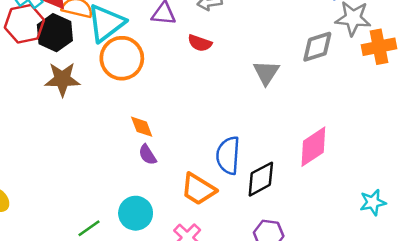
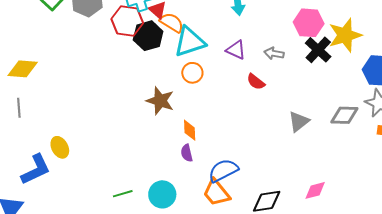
orange circle: (122, 58) -> (192, 73), size x0.6
brown star: (62, 79) -> (160, 101), moved
pink diamond: (313, 147) -> (315, 190), size x0.7
blue semicircle: (228, 155) -> (223, 170), moved, turned 40

